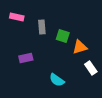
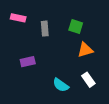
green square: (63, 36) -> (76, 26), moved
white rectangle: (91, 68) -> (88, 80), moved

